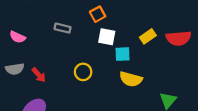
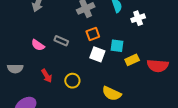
pink semicircle: (18, 37) -> (38, 45), moved
cyan square: (123, 54) -> (117, 46), moved
red arrow: (39, 75) -> (47, 76), moved

